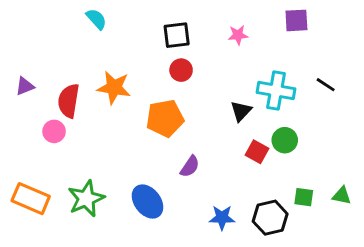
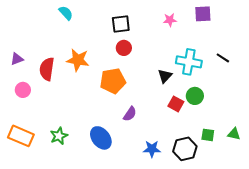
pink star: (238, 35) -> (170, 20), moved
pink circle: (54, 131) -> (23, 90), moved
green star: (86, 199) -> (59, 136), size x0.7

